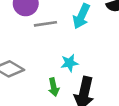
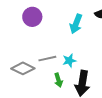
gray line: (45, 24) -> (47, 59), moved

